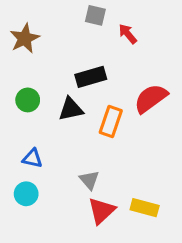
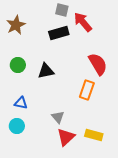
red arrow: (128, 34) -> (83, 22), size x1.5
black rectangle: (91, 77) -> (59, 33), moved
red semicircle: (151, 98) -> (98, 64), turned 95
orange rectangle: (111, 122) -> (87, 90), moved

